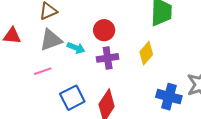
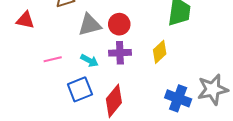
gray triangle: (51, 40) -> (90, 25), moved
cyan arrow: (76, 48) -> (89, 61), moved

